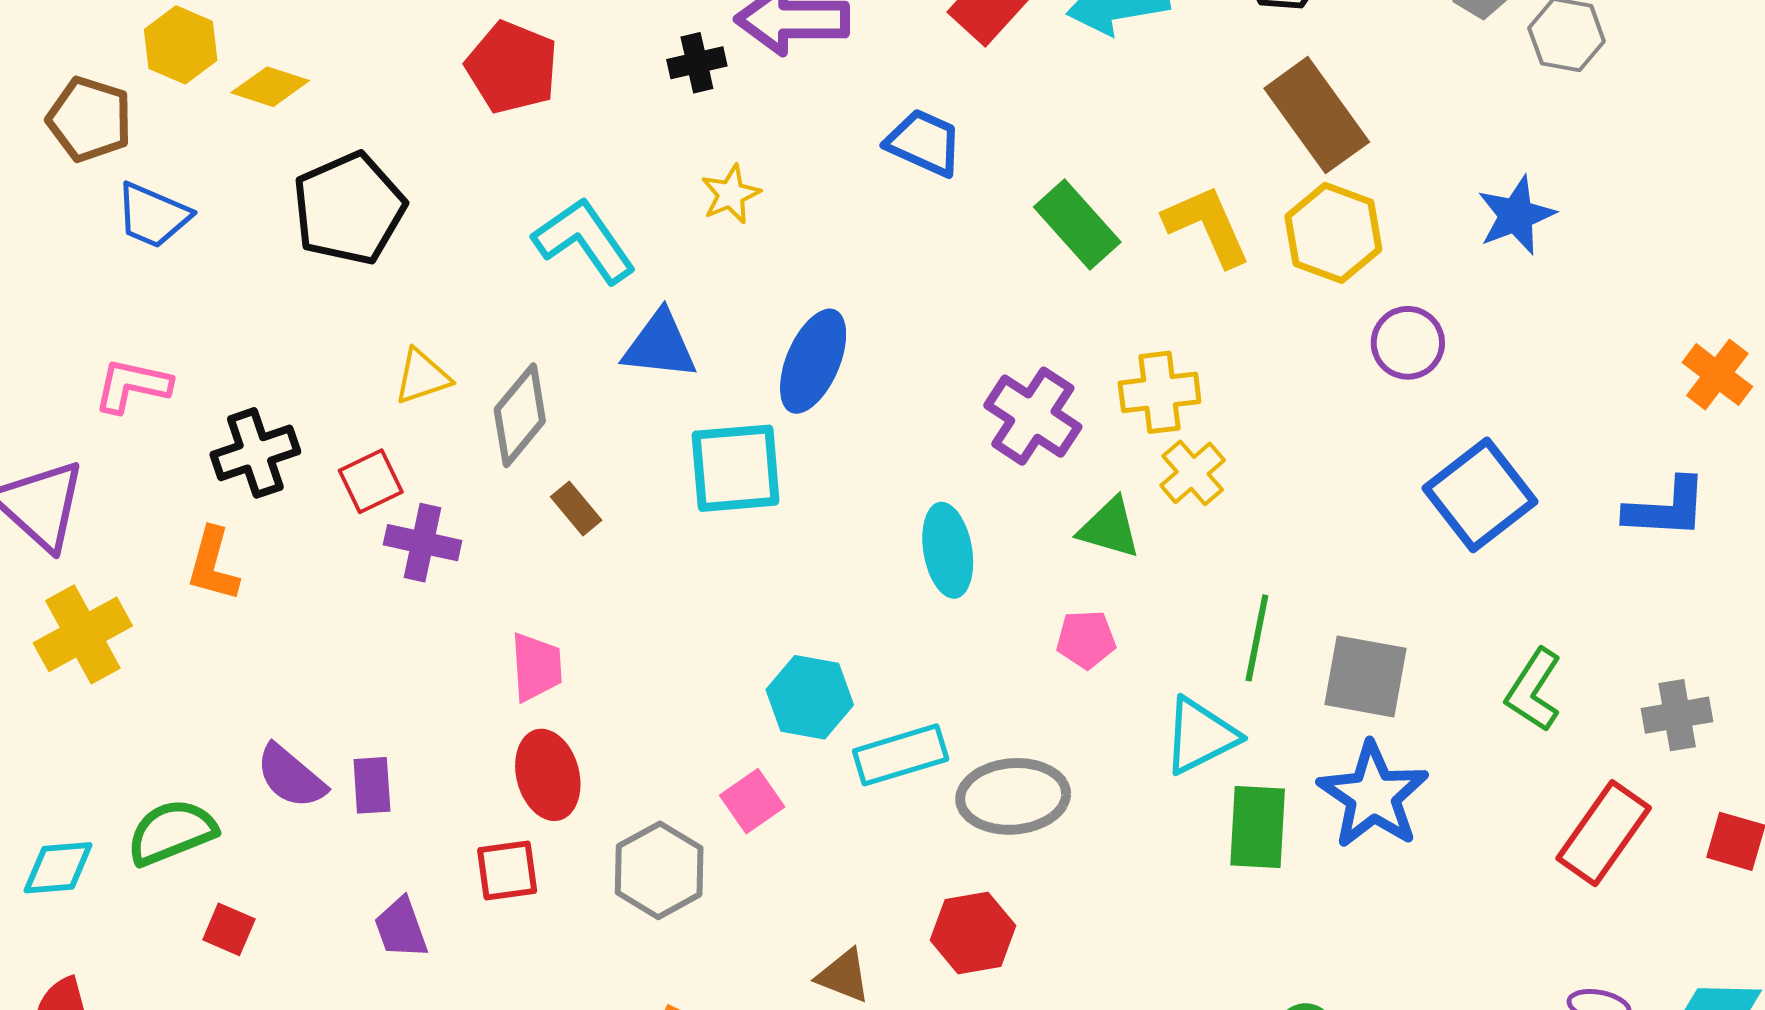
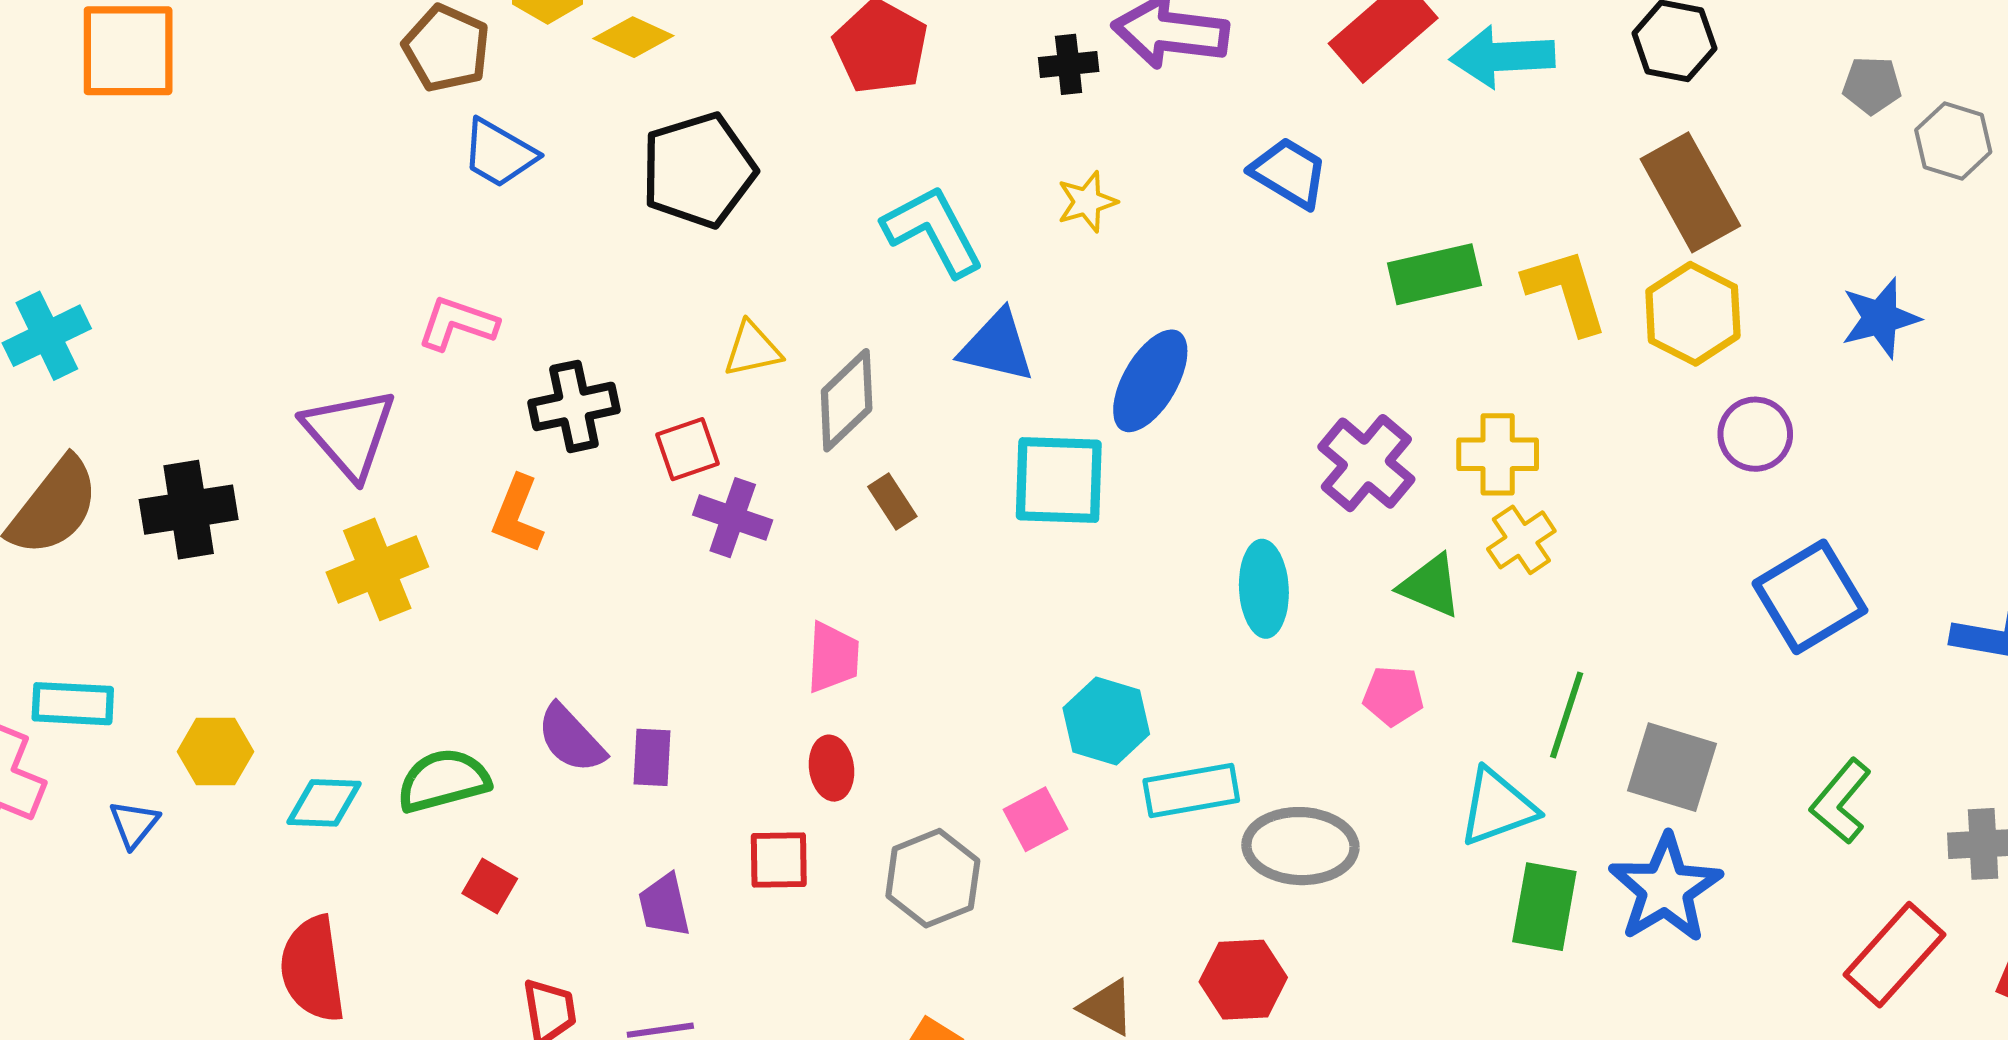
green rectangle: (1077, 224) -> (1434, 274), turned -68
red ellipse: (548, 775) -> (832, 768), size x0.7

